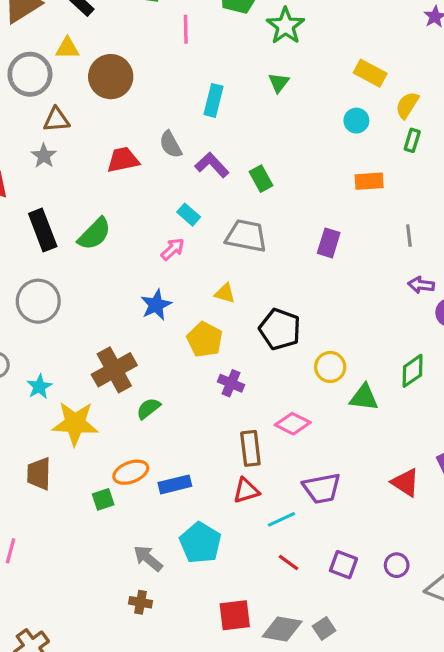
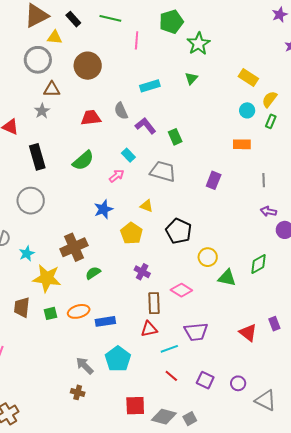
yellow triangle: (67, 48) -> (55, 37), moved
cyan rectangle: (213, 100) -> (150, 86), turned 54
cyan circle: (356, 121) -> (247, 110), moved
green semicircle: (94, 234) -> (83, 160), moved
purple cross: (231, 383) -> (142, 272), moved
green square: (103, 499) -> (51, 313), moved

